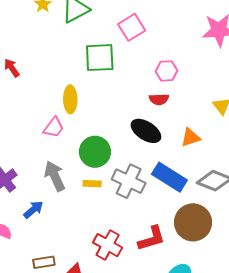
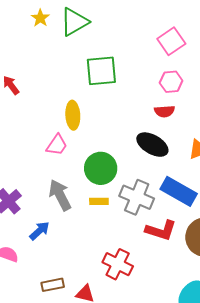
pink square: (132, 27) -> (171, 41), moved
red L-shape: (152, 238) -> (161, 230), moved, turned 36

